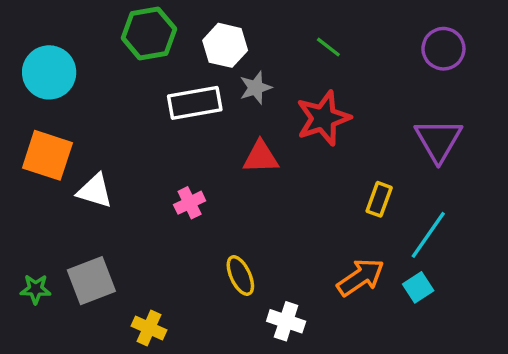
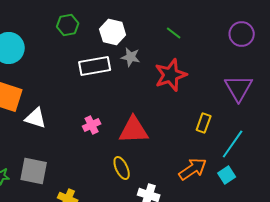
green hexagon: (149, 33) -> (68, 25), size x0.7
gray star: (256, 88) -> (131, 57), turned 30
red triangle: (261, 157) -> (134, 130), moved, size x1.4
gray square: (91, 281) -> (34, 171), turned 32

